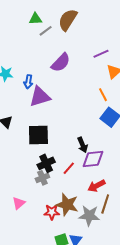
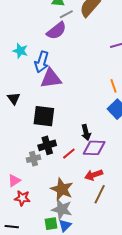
purple semicircle: (61, 63) -> (56, 31), moved
blue arrow: (28, 82) -> (42, 62), size x1.5
gray cross: (42, 178) -> (33, 159), moved
red star: (52, 212) -> (22, 198), moved
gray star: (89, 216) -> (62, 209), moved

